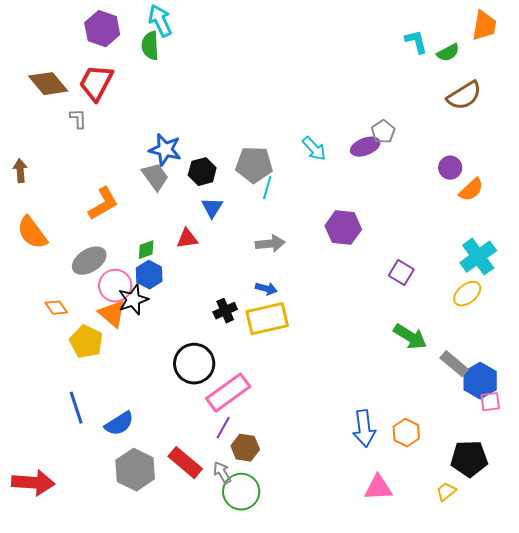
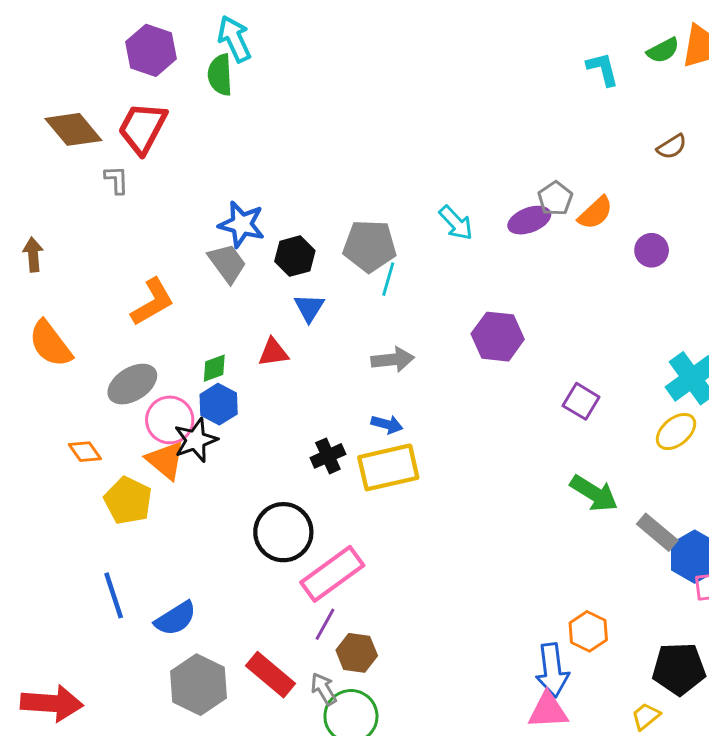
green semicircle: (448, 53) -> (663, 50), moved
brown semicircle: (464, 96) -> (672, 147), size x0.6
orange semicircle: (471, 190) -> (595, 213), moved
blue arrow: (364, 429) -> (552, 670), moved

